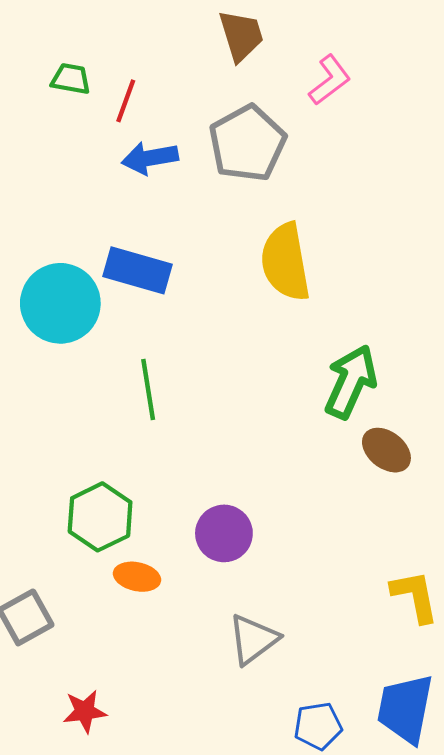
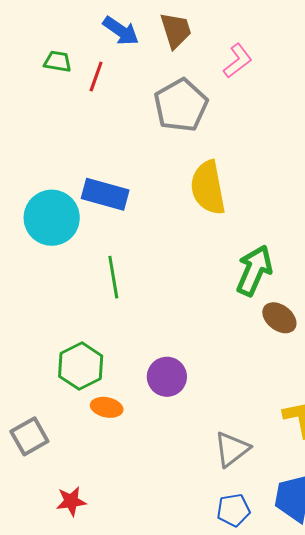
blue arrow: (150, 158) -> (121, 31), moved, turned -135
gray triangle: (253, 639) -> (232, 449), moved

